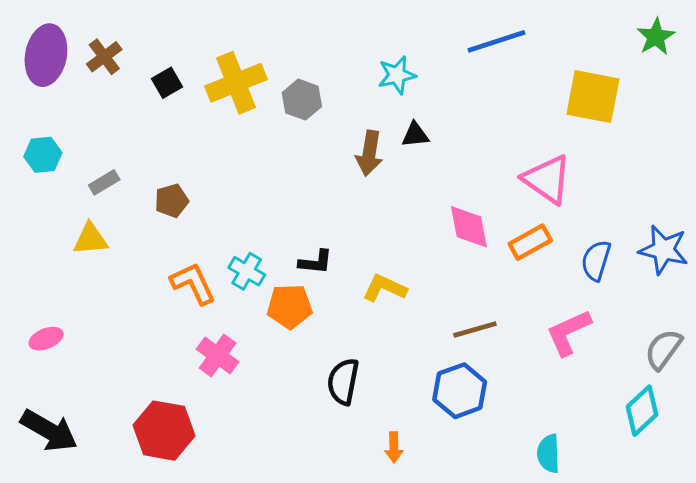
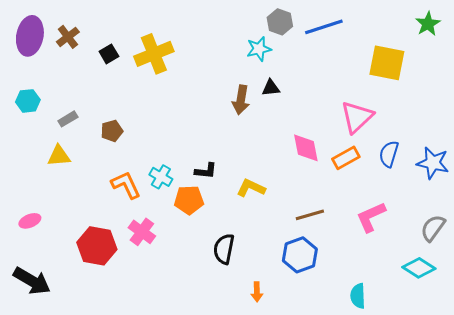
gray hexagon: (302, 100) -> (280, 22), moved
pink triangle: (547, 179) -> (357, 117), turned 42
blue semicircle: (596, 260) -> (389, 154), moved
cyan diamond: (642, 411) -> (419, 268), turned 76
red hexagon: (164, 431) -> (97, 246), moved

